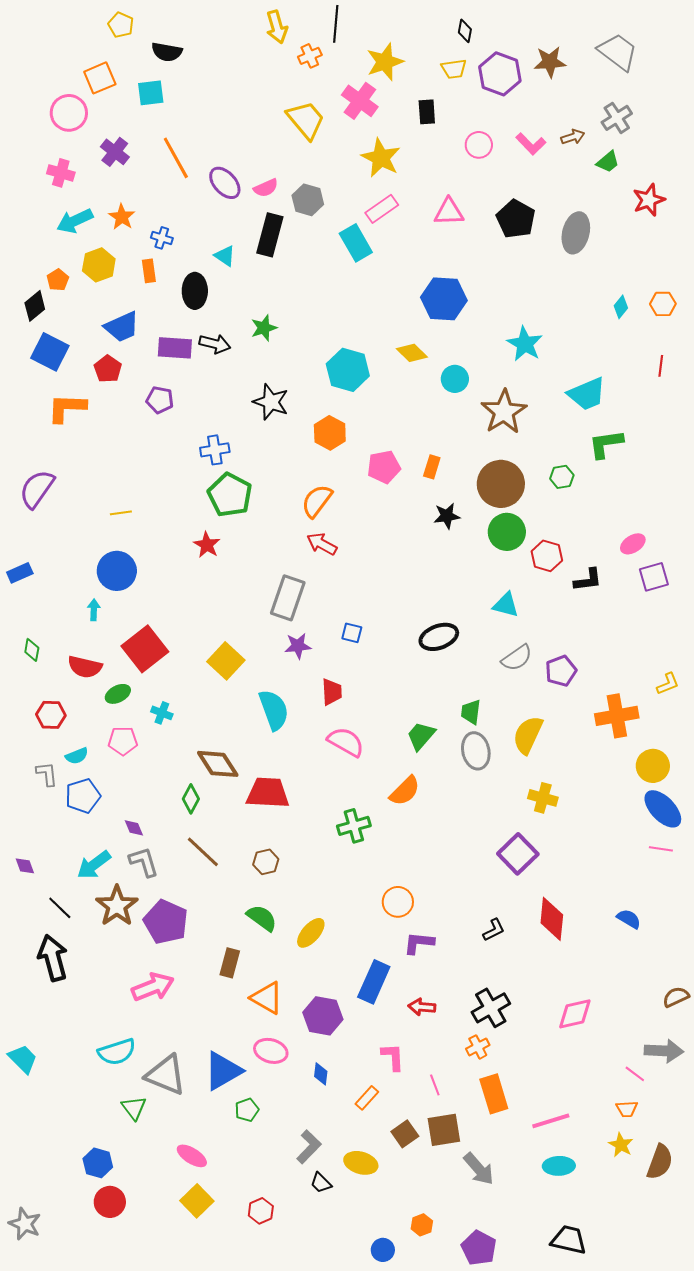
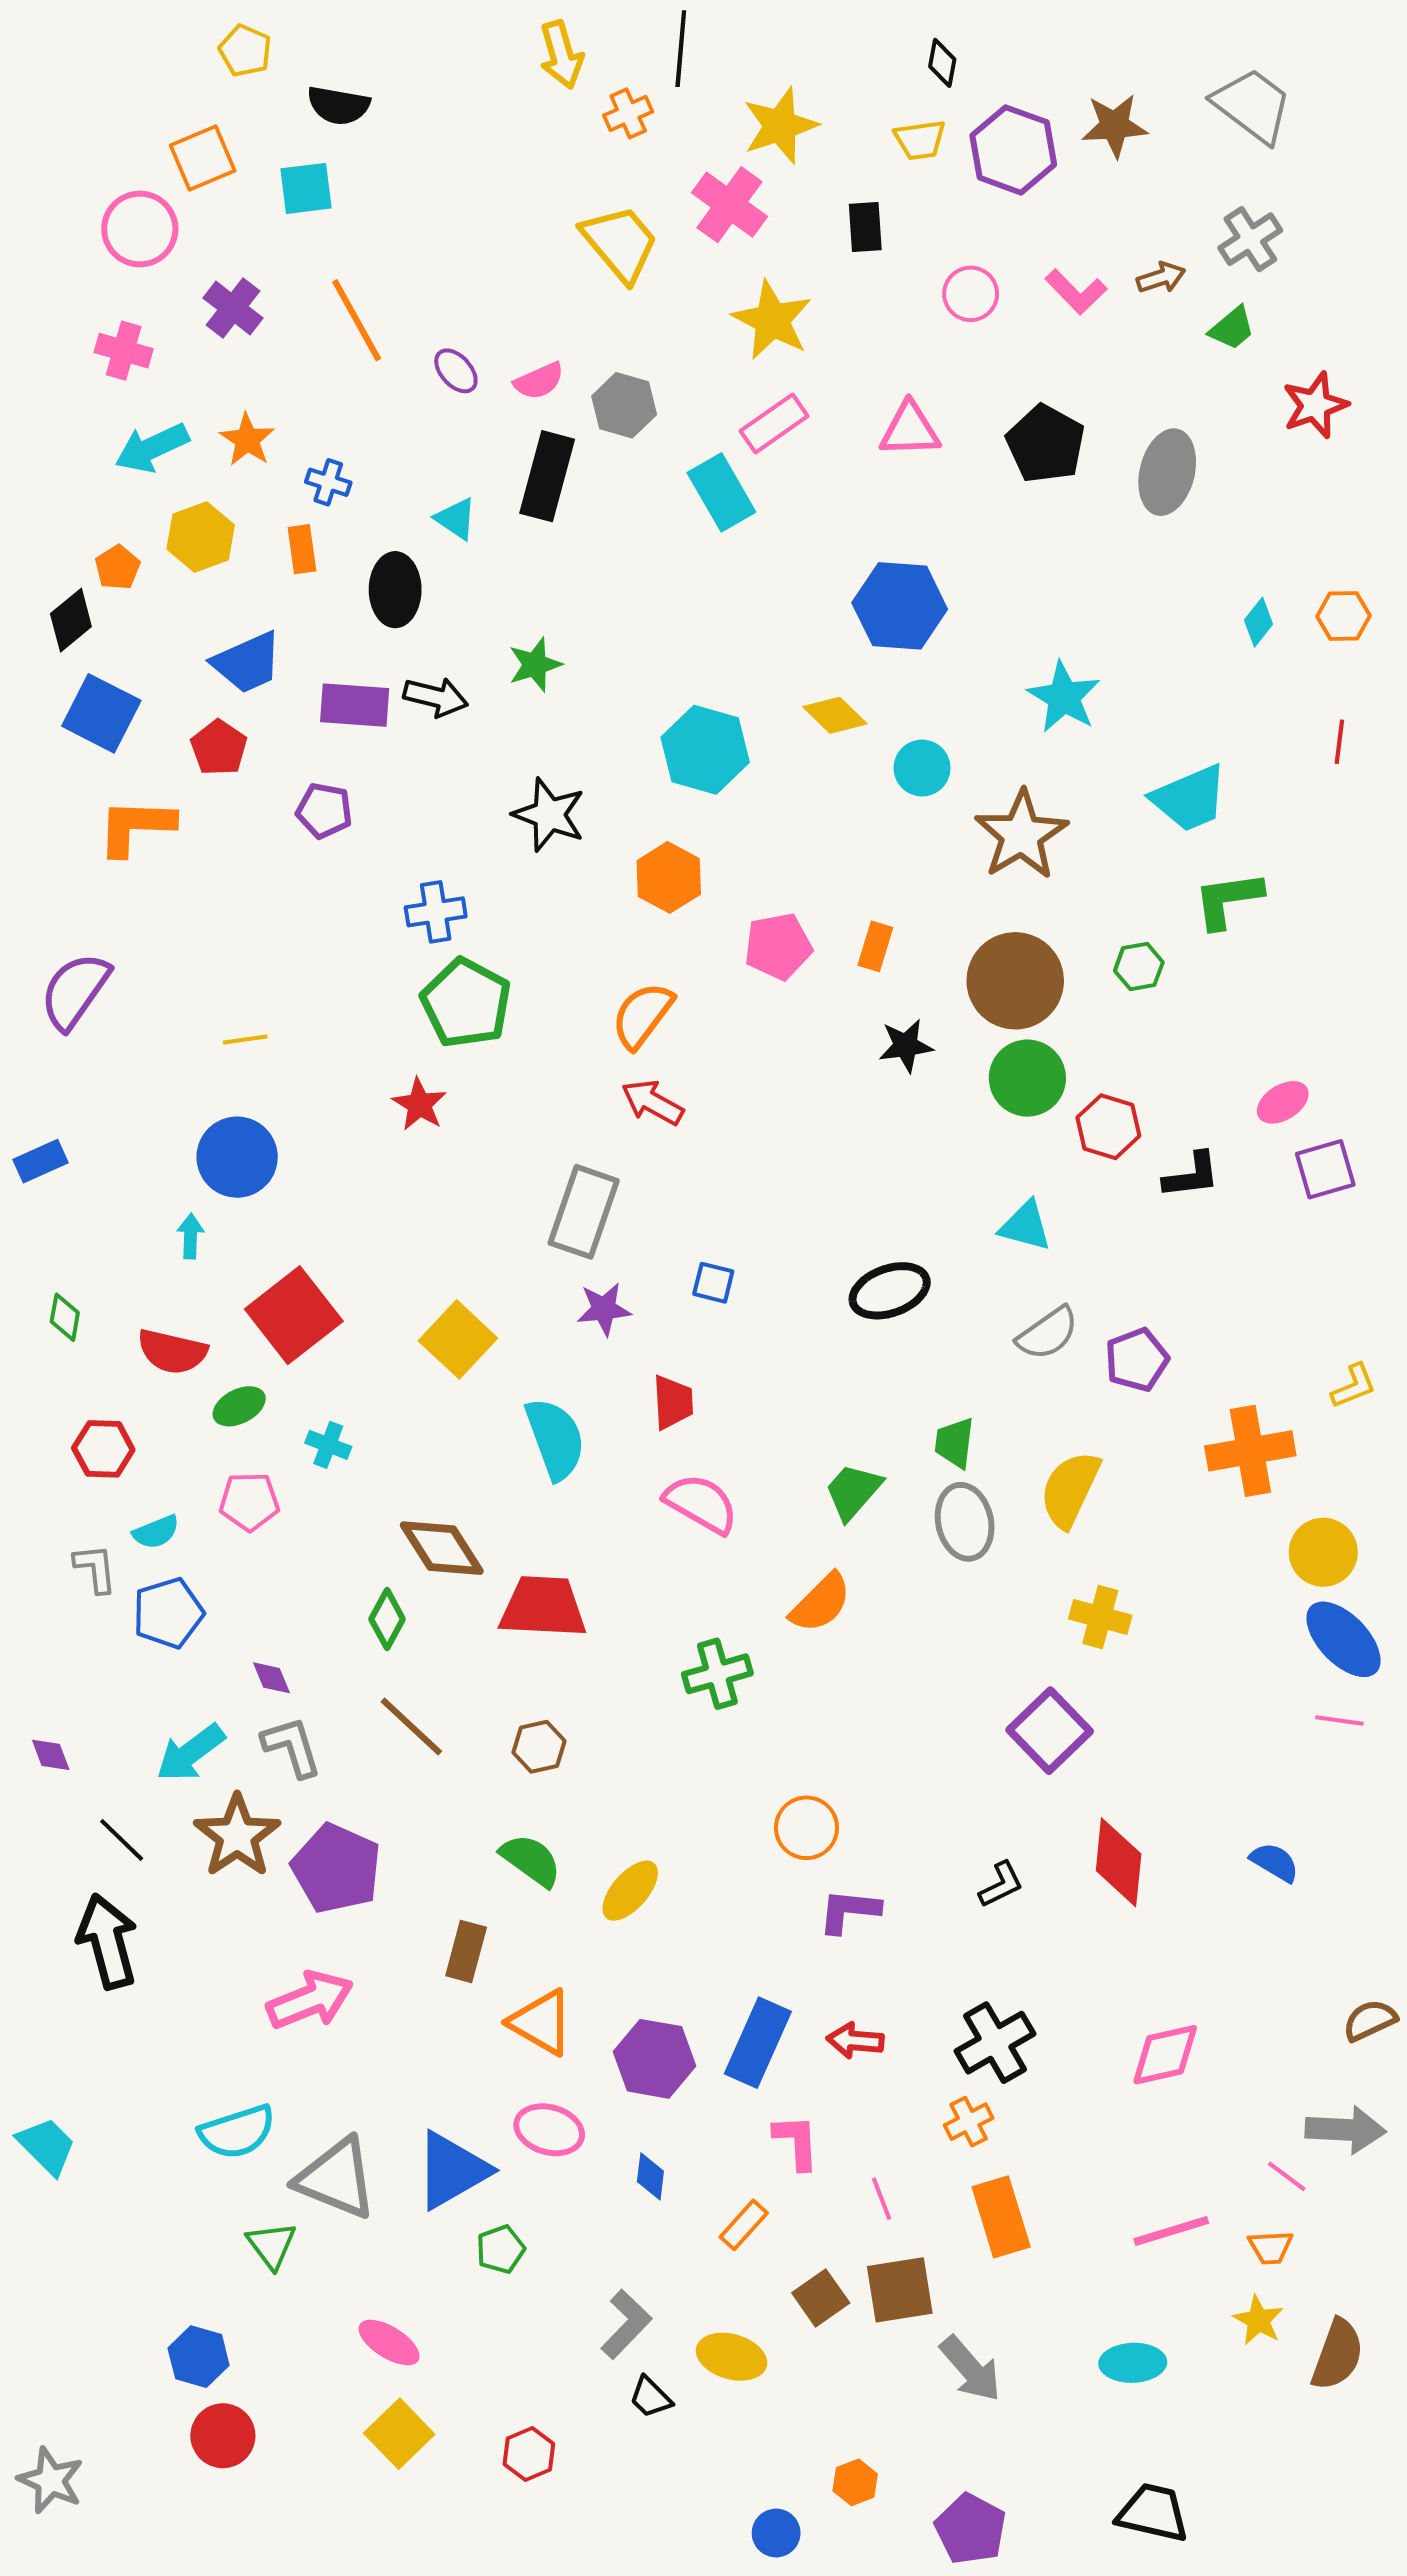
purple ellipse: (225, 183) -> (456, 371), size x0.7
blue rectangle: (374, 982) -> (758, 2043), moved
pink line: (551, 1121) -> (1171, 2231), moved

